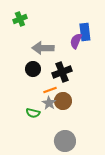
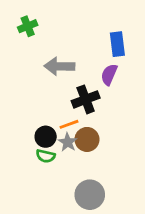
purple semicircle: (76, 41) -> (109, 75), moved
black circle: (33, 69) -> (46, 137), moved

